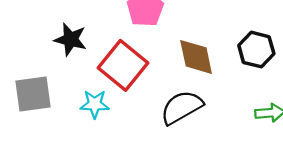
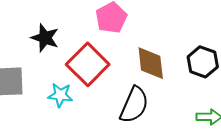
black semicircle: (182, 107) -> (134, 105), turned 138

